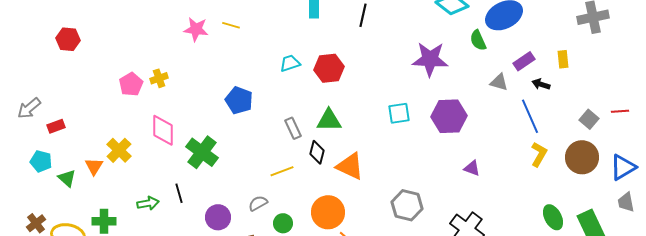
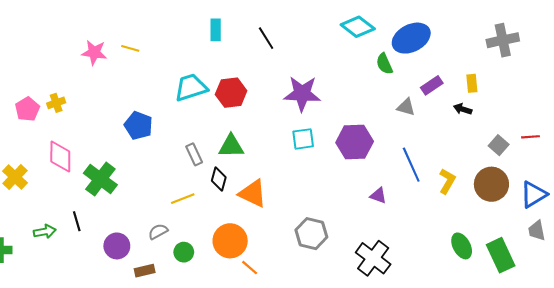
black line: (363, 15) -> (266, 38), turned -45
purple star: (430, 59) -> (302, 94), moved
cyan trapezoid: (290, 63) -> (191, 87), size x1.6
black arrow: (541, 84) -> (463, 109), moved
blue line: (530, 116) -> (411, 165), moved

